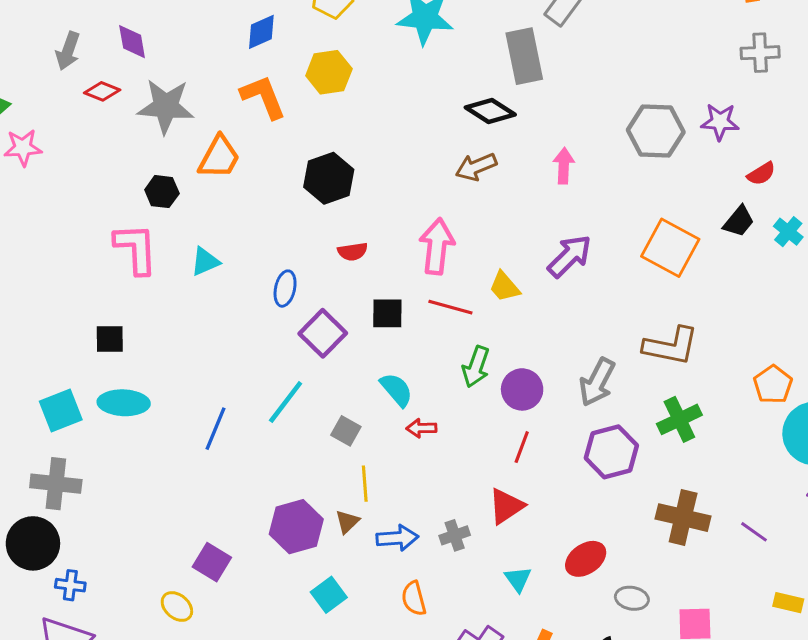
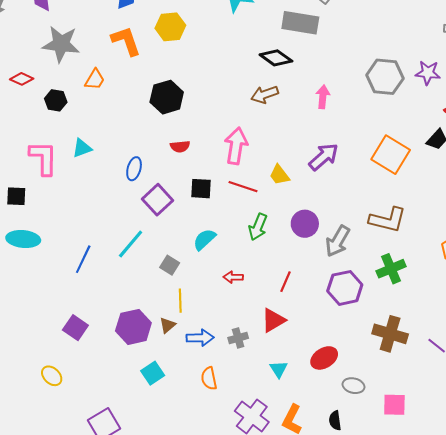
gray rectangle: (524, 56) -> (300, 23), turned -72
red diamond: (102, 91) -> (22, 79), moved
orange trapezoid: (219, 157) -> (95, 79), size x0.7
pink L-shape: (136, 249) -> (43, 158), moved
purple circle: (522, 389) -> (305, 224), moved
cyan semicircle: (396, 390) -> (204, 239), turned -95
red arrow: (421, 428) -> (233, 277), moved
purple square: (212, 562) -> (75, 328), moved

